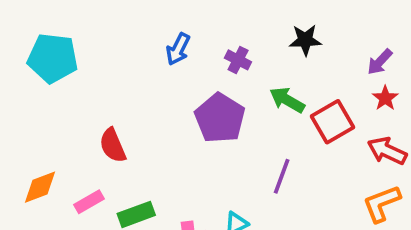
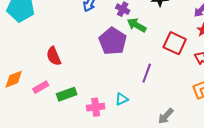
green arrow: (287, 100) -> (137, 25), moved
red square: (333, 122) -> (175, 43), turned -35

